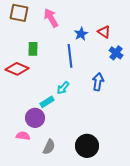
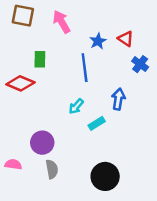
cyan rectangle: (47, 102) -> (97, 123), moved
pink semicircle: (23, 136) -> (13, 164), moved
gray semicircle: (49, 147) -> (52, 169), moved, turned -35

